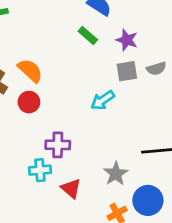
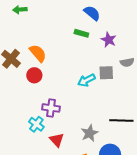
green rectangle: (88, 36) -> (81, 33), turned -32
gray square: (127, 71) -> (106, 73), moved
cyan cross: (40, 170) -> (36, 124), turned 35

